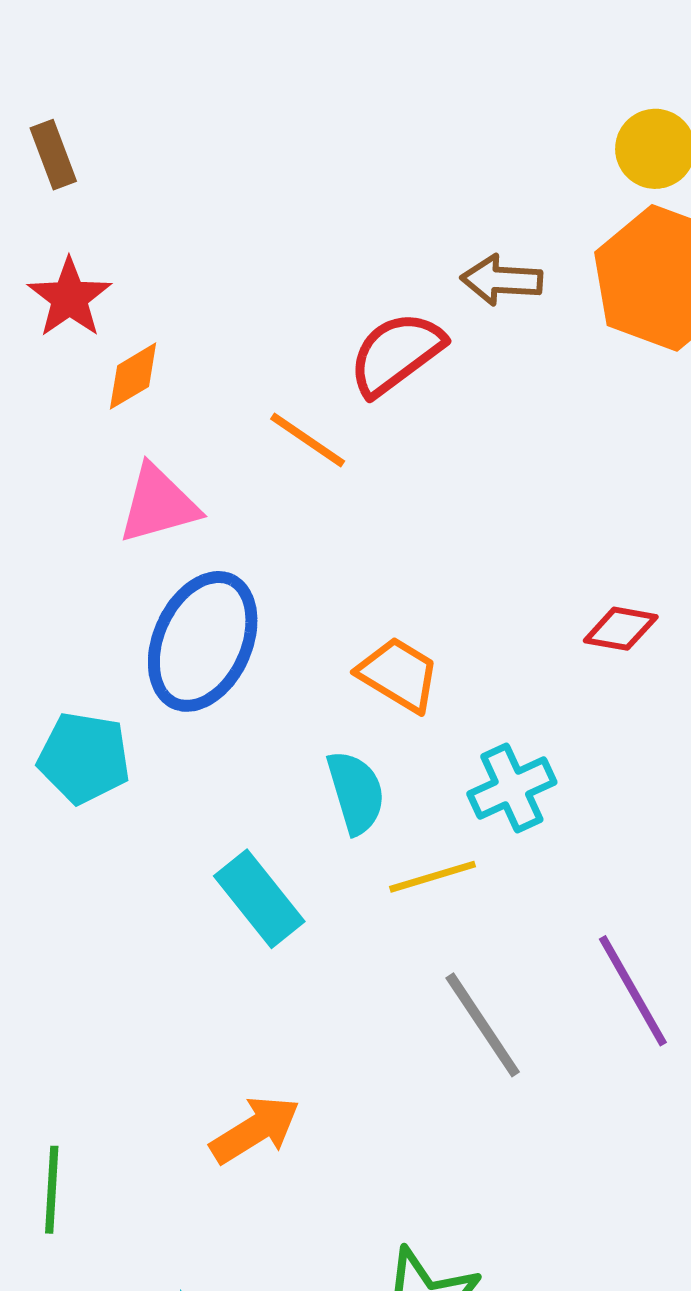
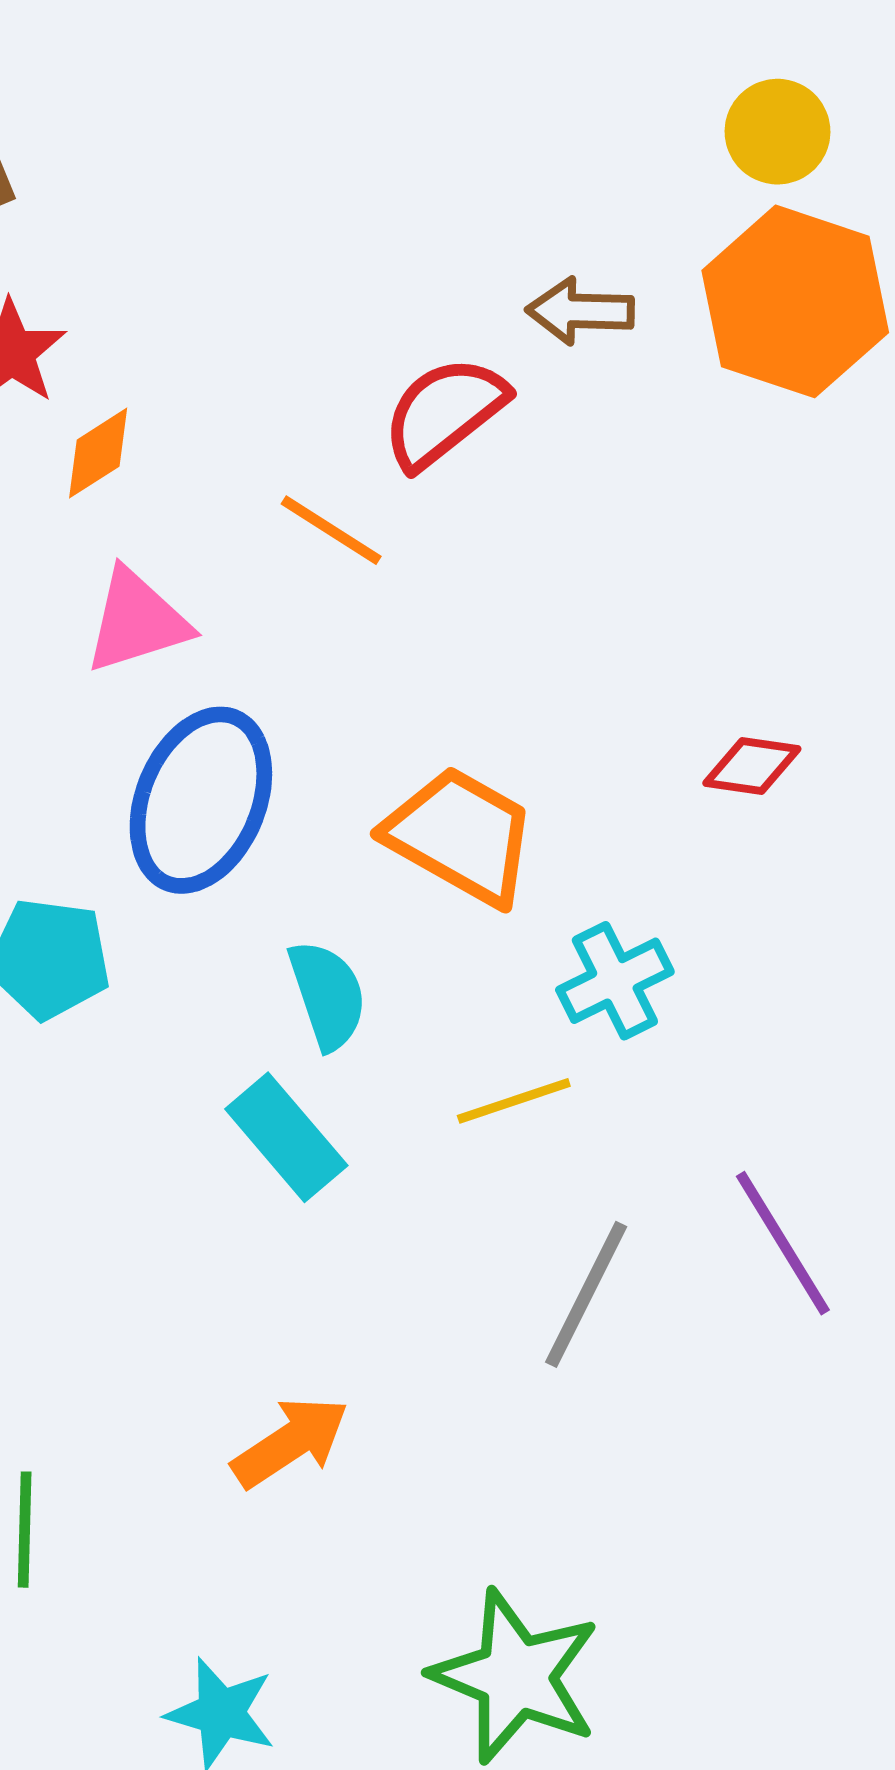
orange trapezoid: (398, 674) -> (461, 836), size x1.4
cyan semicircle: (356, 792) -> (327, 995), moved
gray line: (483, 1025) -> (586, 1294), turned 62

